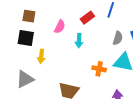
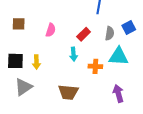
red rectangle: (87, 18) -> (84, 34), moved
black square: (26, 38) -> (15, 61), moved
cyan arrow: (79, 41) -> (74, 54), moved

